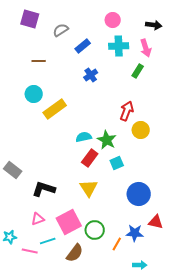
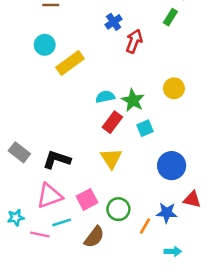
red arrow: (127, 111) -> (134, 41), moved
gray rectangle: (13, 170) -> (19, 152), moved
pink triangle: (38, 219) -> (50, 196), size x1.6
pink square: (69, 222) -> (87, 199), size x0.7

